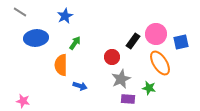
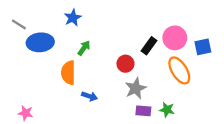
gray line: (20, 12) -> (19, 24), moved
green star: (149, 88) -> (167, 110), moved

